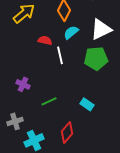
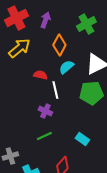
purple cross: (23, 84) -> (45, 111), moved

